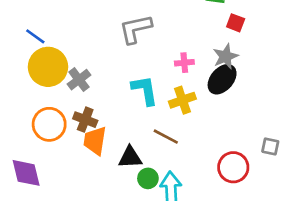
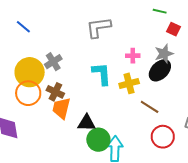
yellow circle: (48, 67) -> (30, 72), moved
brown line: (166, 137) -> (150, 107), moved
green circle: (148, 178) -> (98, 140), size x1.5

